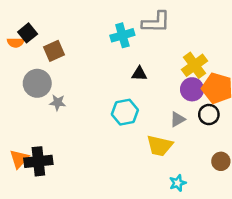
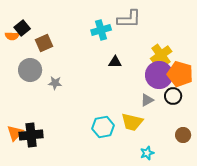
purple circle: (192, 89) -> (159, 75), size x1.4
gray star: (58, 103) -> (55, 83), moved
cyan hexagon: (125, 112) -> (103, 127), moved

